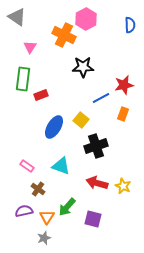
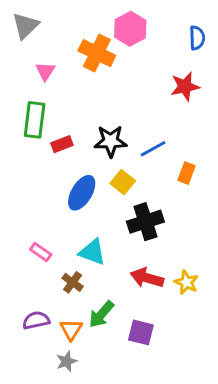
gray triangle: (17, 17) -> (25, 26), turned 42
black star: (83, 67) -> (111, 141), moved
red star: (124, 85) -> (185, 86), moved
brown cross: (38, 189) -> (73, 282), moved

